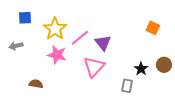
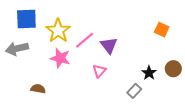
blue square: (25, 18) -> (26, 19), size x1.5
gray arrow: (16, 46) -> (17, 49), size x1.5
pink triangle: (94, 67) -> (99, 71), size x0.6
gray rectangle: (127, 86) -> (134, 91), turned 32

